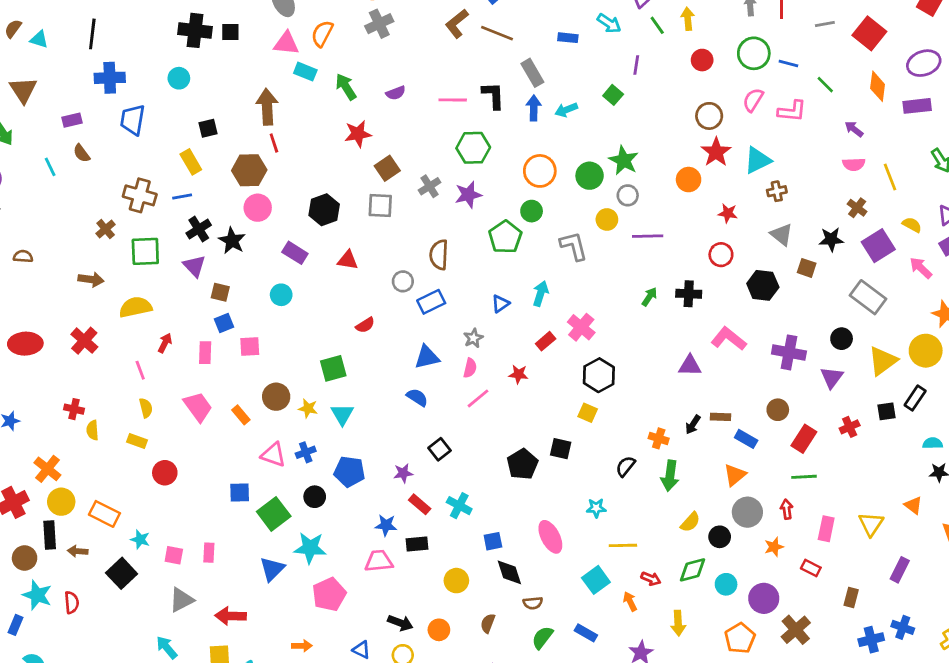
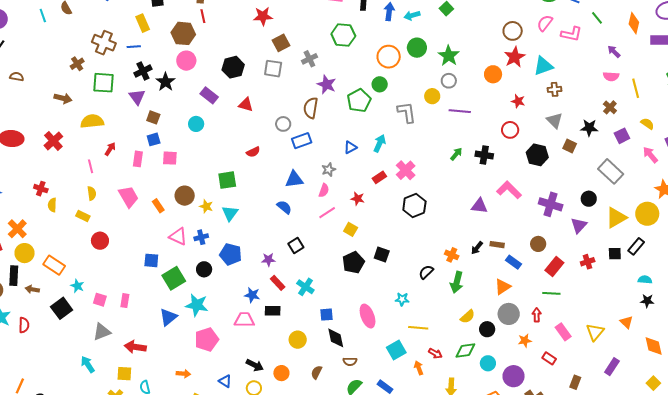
green circle: (590, 176) -> (417, 48), moved
purple star: (468, 195) -> (327, 84), moved, turned 30
purple square: (878, 246) -> (622, 136), size x0.7
yellow square: (588, 413) -> (351, 229), moved
pink rectangle: (826, 529) -> (563, 332), turned -54

